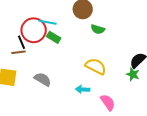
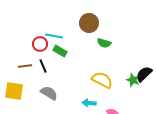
red circle: (34, 30) -> (40, 44), size x0.6
black line: (22, 42) -> (43, 66), moved
green star: (133, 74) -> (133, 80), moved

